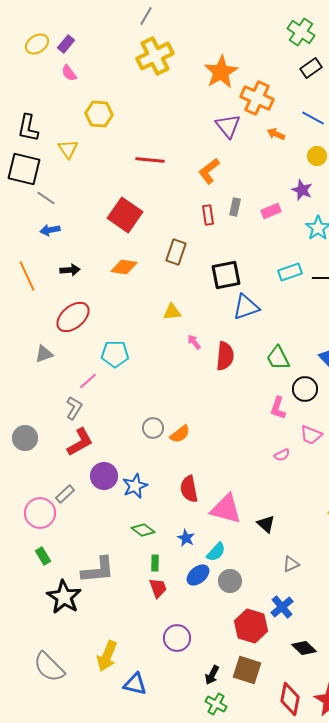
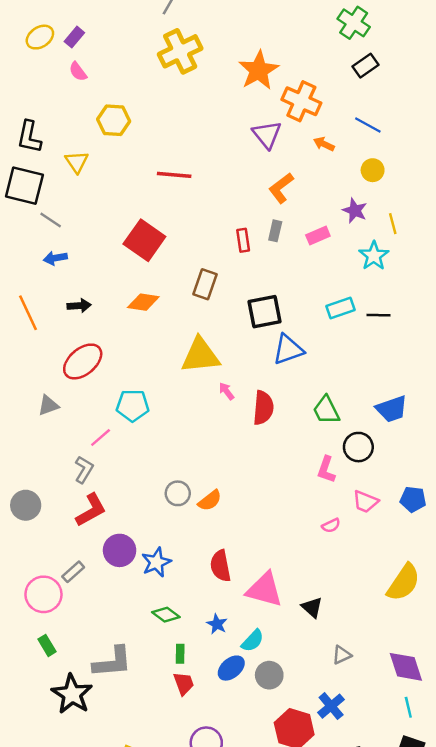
orange L-shape: (209, 171) -> (281, 188), moved
yellow triangle: (172, 312) -> (200, 356), size x1.8

